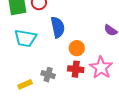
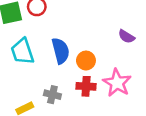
blue semicircle: (58, 27) -> (61, 51), moved
cyan trapezoid: (25, 38) -> (22, 51), turned 65

